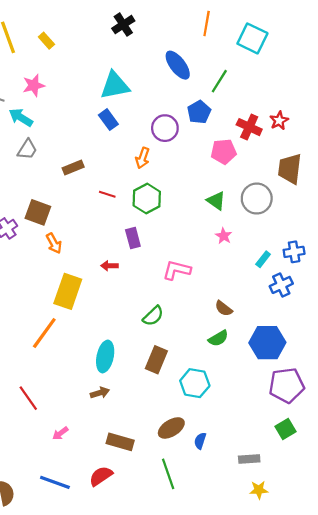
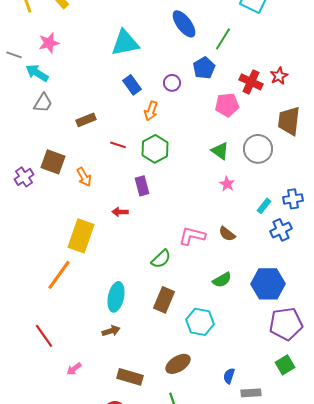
blue rectangle: (108, 120) -> (132, 85), moved
purple circle: (165, 128) -> (172, 83), size x0.7
orange arrow: (54, 243) -> (84, 177), moved
pink L-shape: (177, 270) -> (192, 236), moved
brown semicircle: (224, 308) -> (227, 234), moved
blue semicircle: (200, 441) -> (229, 376), moved

